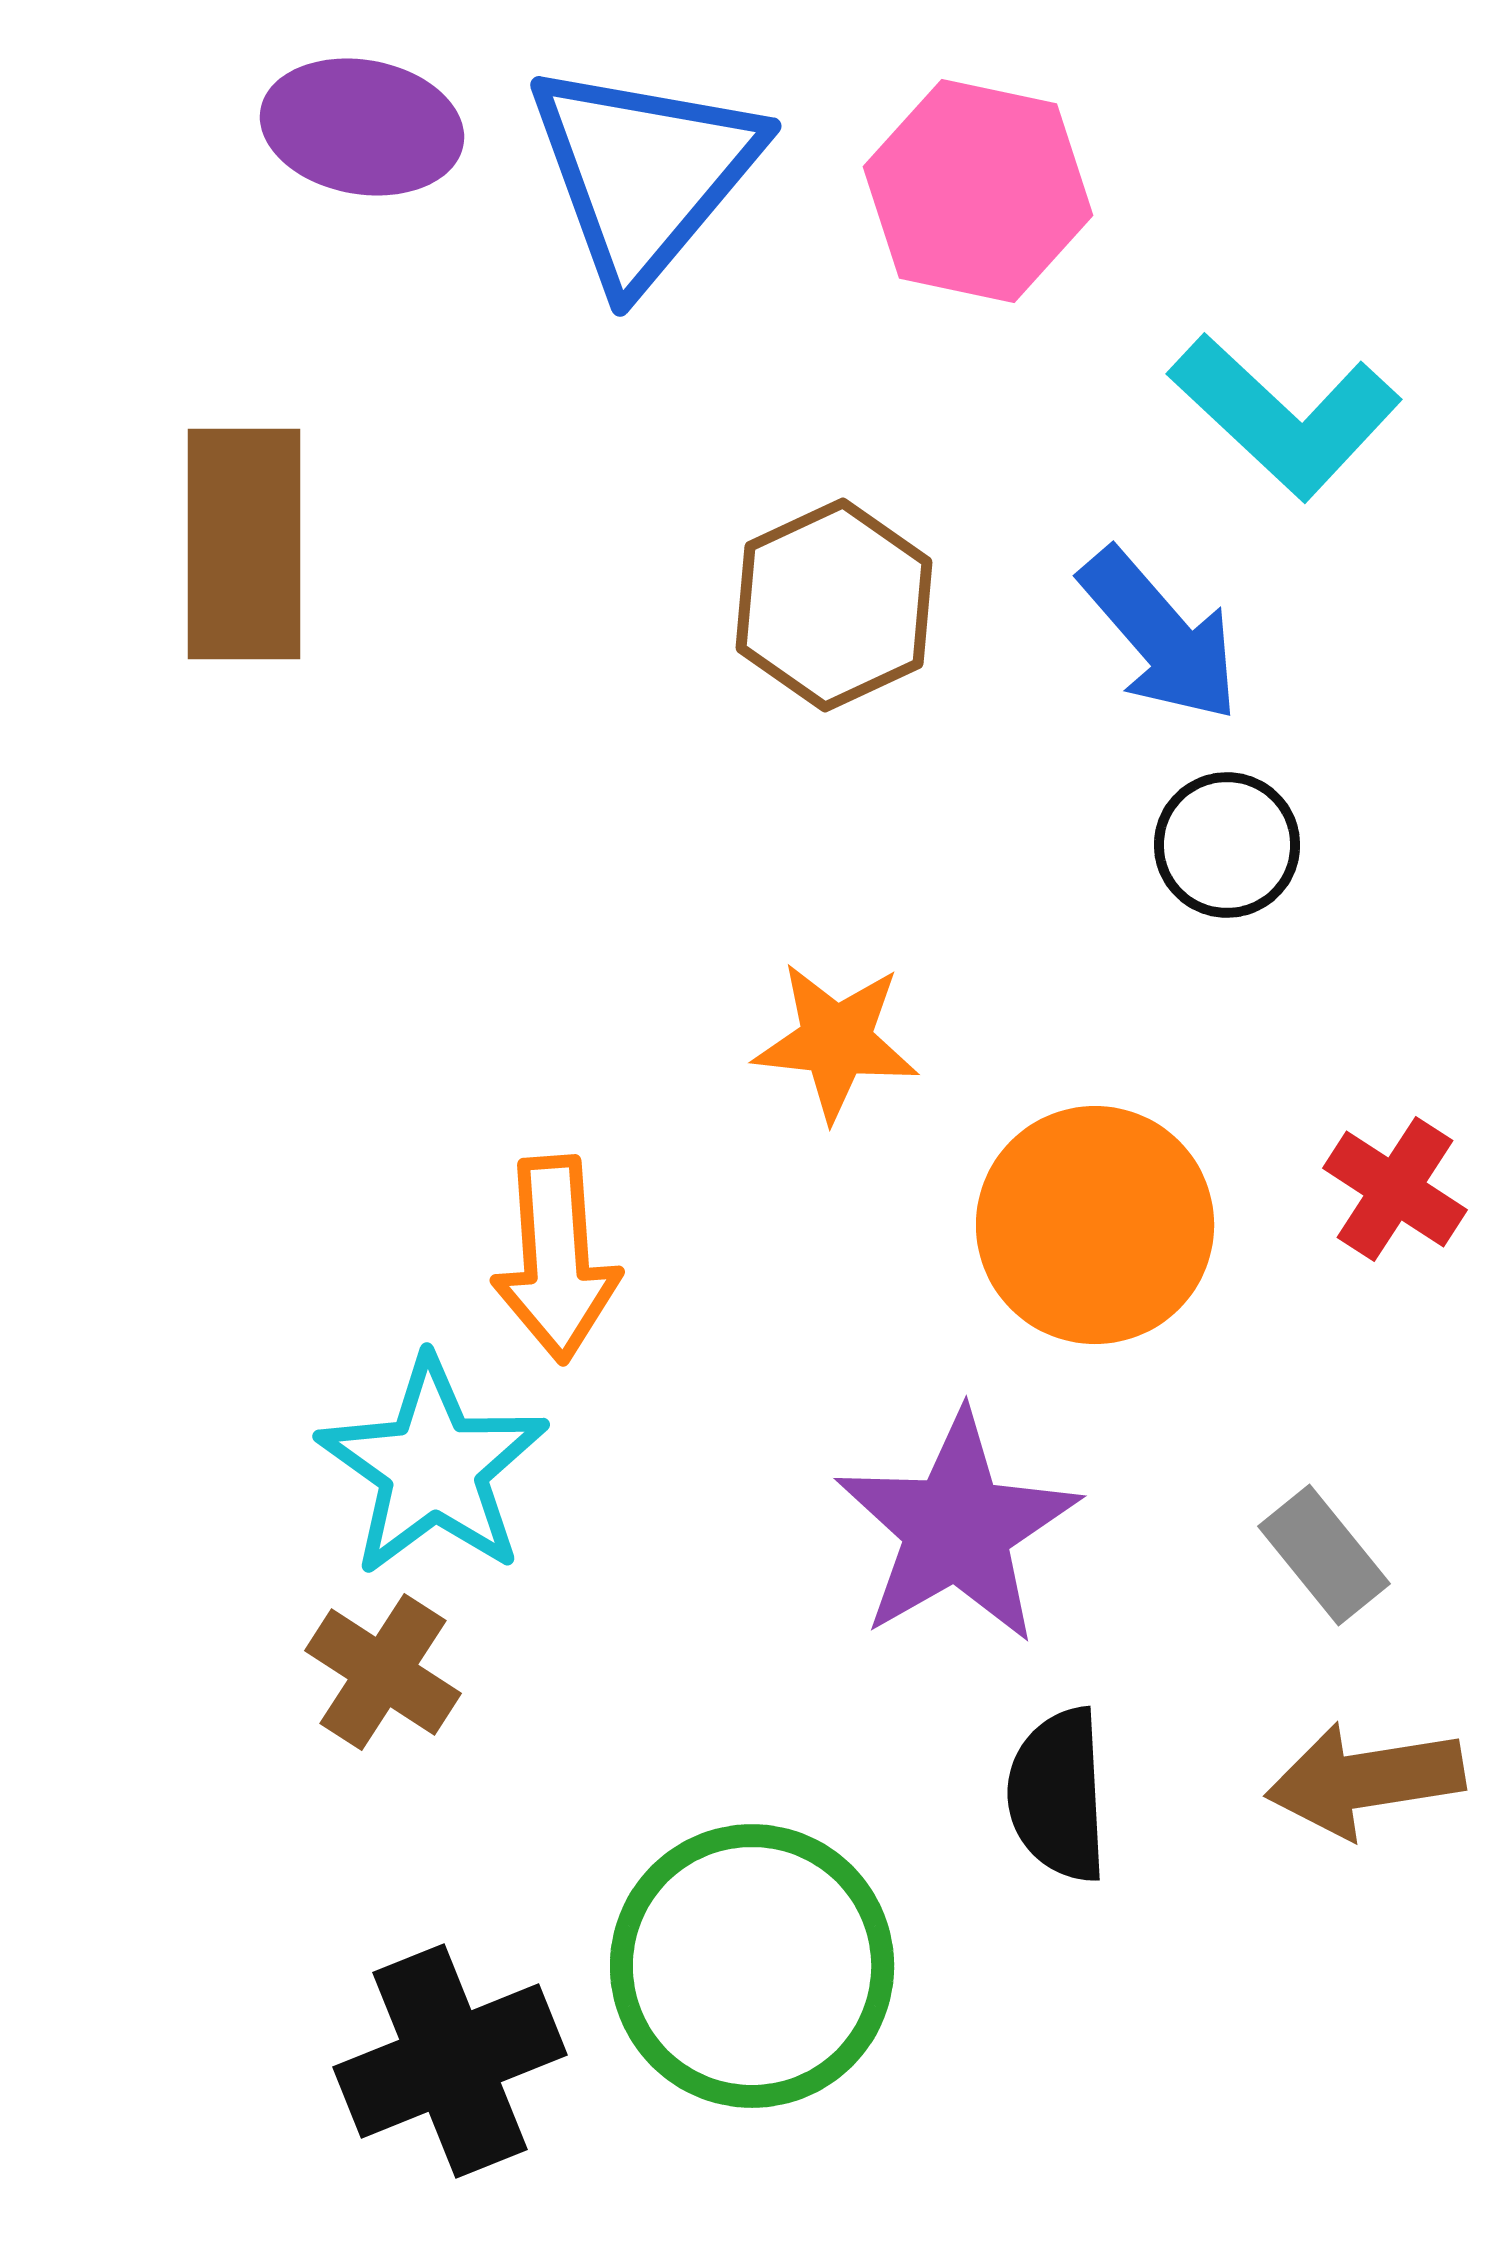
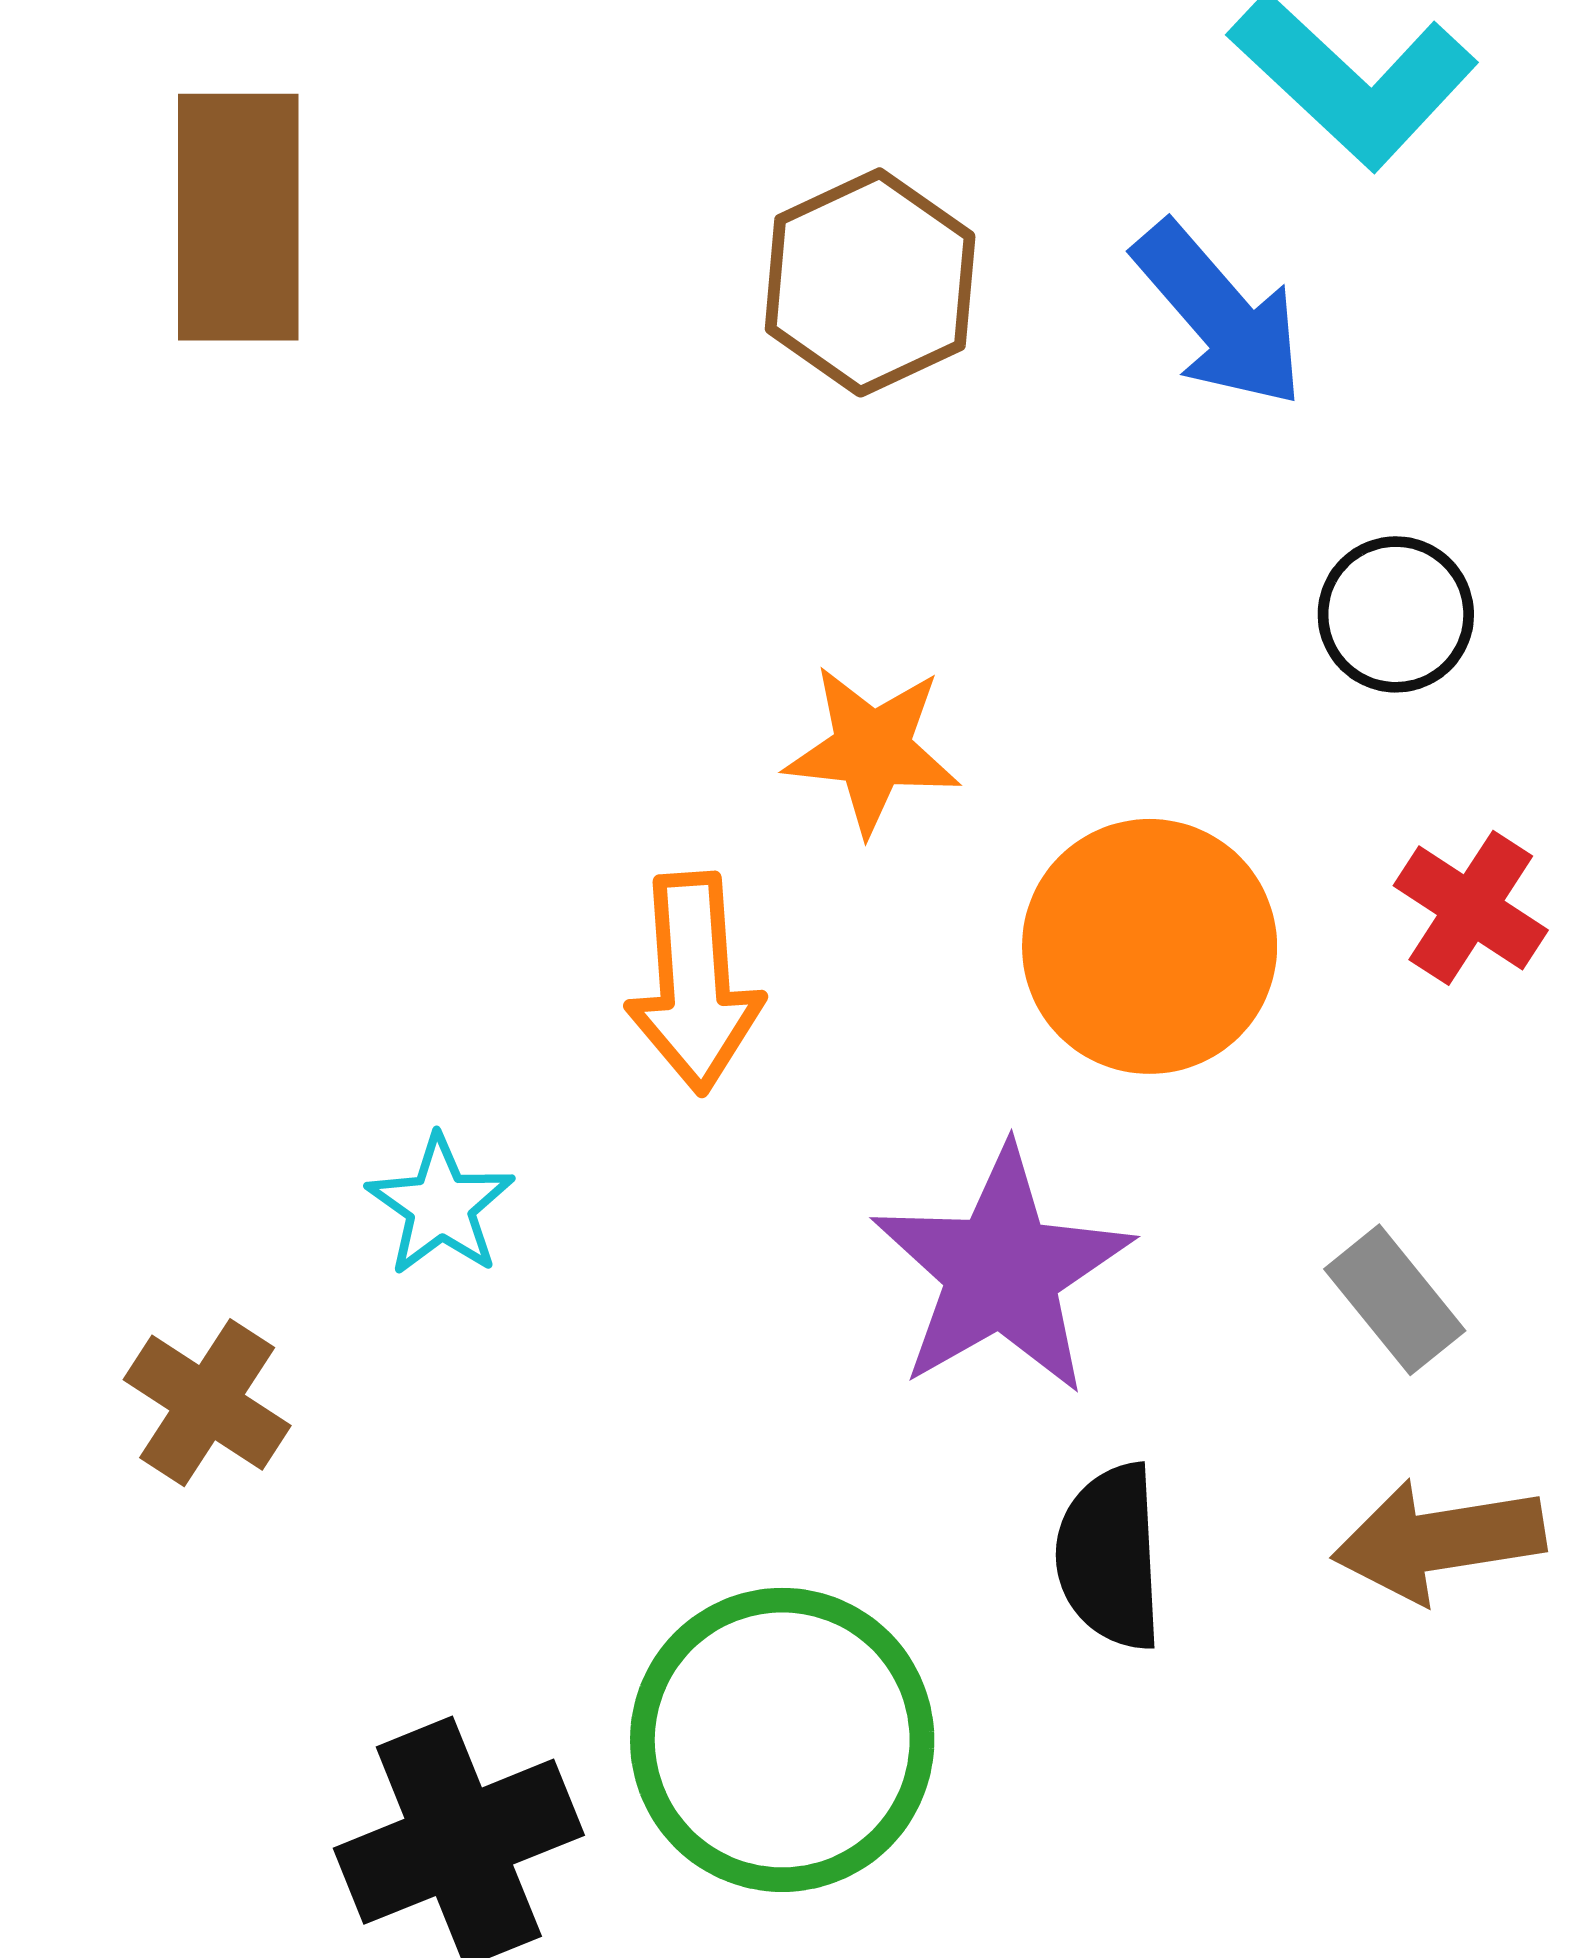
black circle: (1227, 845) -> (1396, 614), moved
orange arrow: (556, 1259) -> (694, 983), moved
cyan star: (433, 1467) -> (441, 1206), size x0.6
brown cross: (383, 1672) -> (207, 1403), moved

